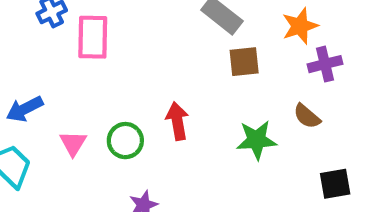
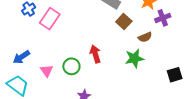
pink rectangle: (93, 37) -> (50, 19), turned 40
brown square: (244, 62) -> (124, 22), turned -35
brown semicircle: (307, 116) -> (145, 37), moved, turned -56

